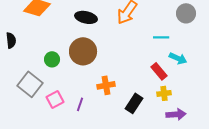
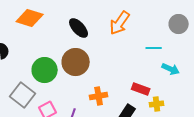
black ellipse: (86, 17) -> (79, 28), turned 35
green circle: (52, 59) -> (45, 70), size x1.6
red rectangle: (159, 71) -> (141, 89), moved, turned -30

